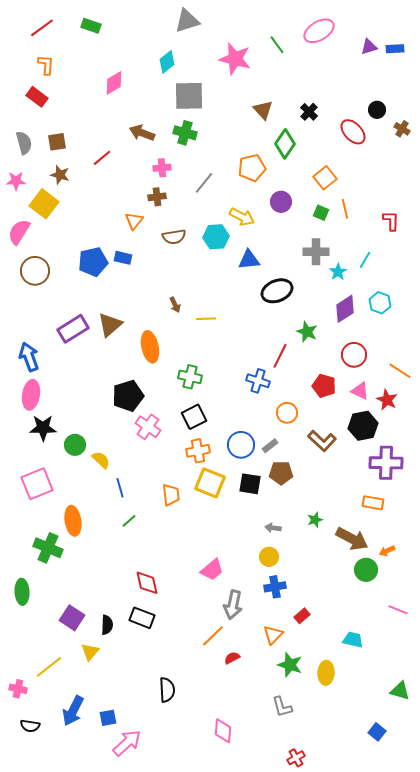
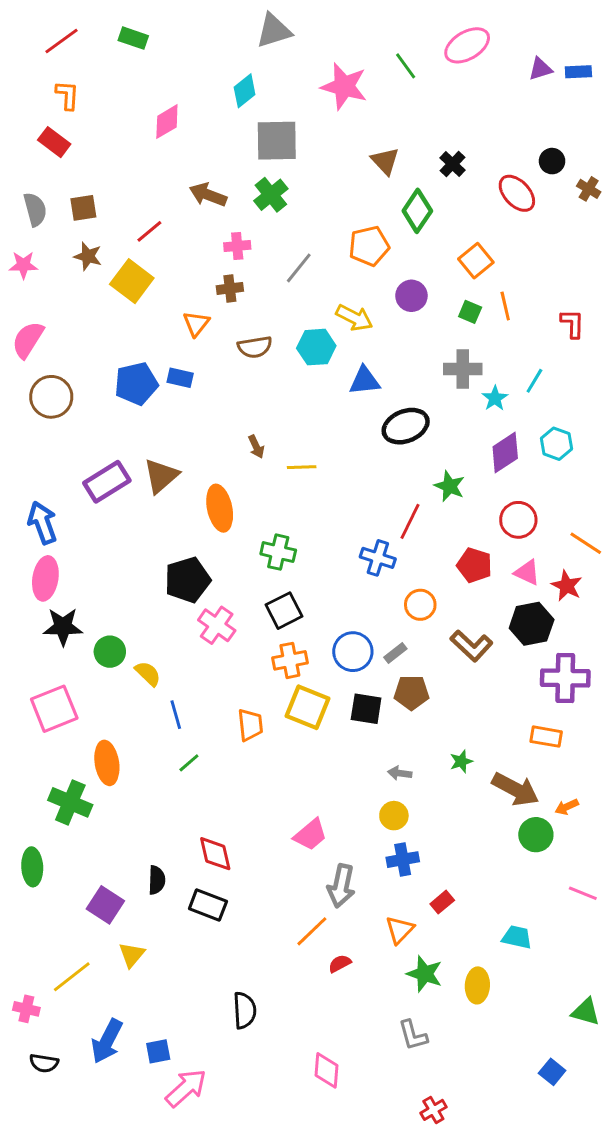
green cross: (185, 133) -> (271, 195), turned 35
yellow square: (44, 204) -> (132, 281), moved
black semicircle: (107, 625) -> (157, 880), moved

